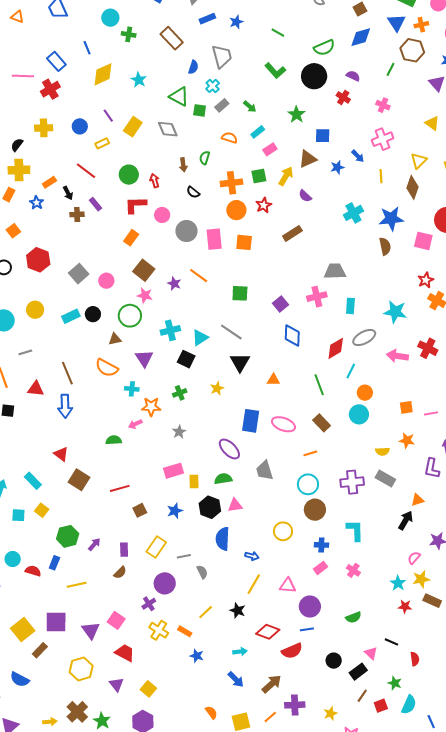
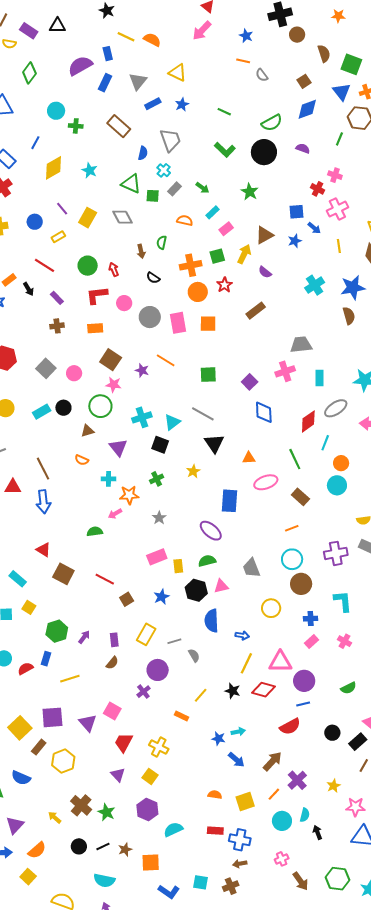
blue line: (87, 48) -> (35, 143), turned 56
red cross: (343, 97) -> (318, 189), moved
blue square: (323, 136) -> (296, 212), moved
brown cross: (77, 214) -> (57, 326), moved
orange rectangle: (131, 238) -> (95, 328), turned 56
orange semicircle: (107, 368) -> (82, 460), size x0.6
pink ellipse: (283, 424) -> (266, 482), moved, turned -35
gray trapezoid: (265, 470) -> (251, 568), moved
red line: (120, 488) -> (105, 579), turned 48
red semicircle: (33, 571) -> (25, 669), turned -42
pink triangle: (288, 586) -> (280, 662), size x1.4
yellow cross: (159, 630) -> (159, 747), moved
red diamond: (268, 632) -> (263, 690), moved
red trapezoid: (125, 653) -> (124, 742), turned -85
blue star: (197, 656) -> (218, 738), moved
yellow hexagon: (81, 669) -> (63, 761), moved
purple cross: (295, 705) -> (297, 780), turned -36
orange semicircle: (211, 712) -> (215, 795), turned -40
yellow arrow: (50, 722) -> (55, 817), turned -128

